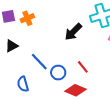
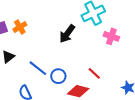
red line: (83, 67) -> (94, 73), moved

